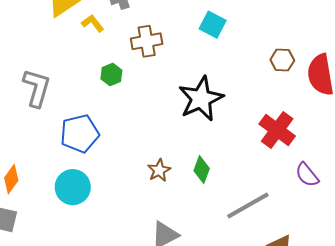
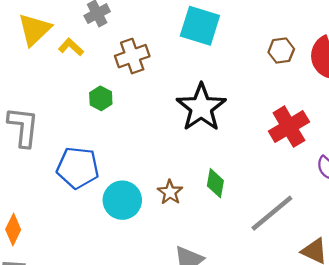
cyan square: (213, 25) -> (200, 26), size x1.4
red cross: (277, 130) -> (289, 127), turned 33
blue pentagon: (80, 134) -> (78, 168), turned 30
cyan circle: (73, 187) -> (122, 200), moved

